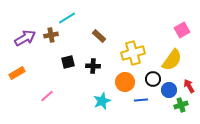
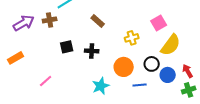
pink square: (182, 30) -> (159, 23), moved
yellow cross: (133, 53) -> (132, 38), size x0.6
green cross: (181, 105) -> (189, 90), moved

